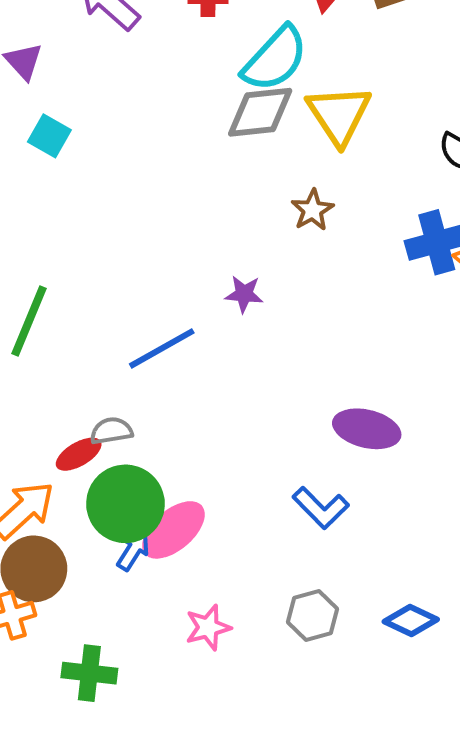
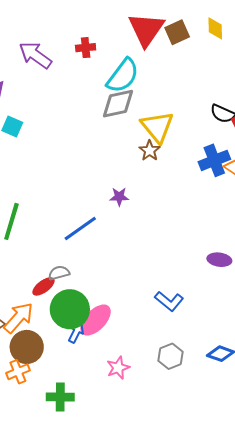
yellow triangle: (339, 115) -> (157, 127), moved
purple ellipse: (367, 429) -> (219, 260), moved, size x0.7

